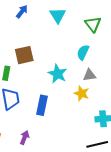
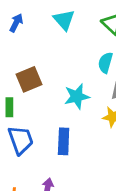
cyan star: (57, 74) -> (77, 96), turned -30

